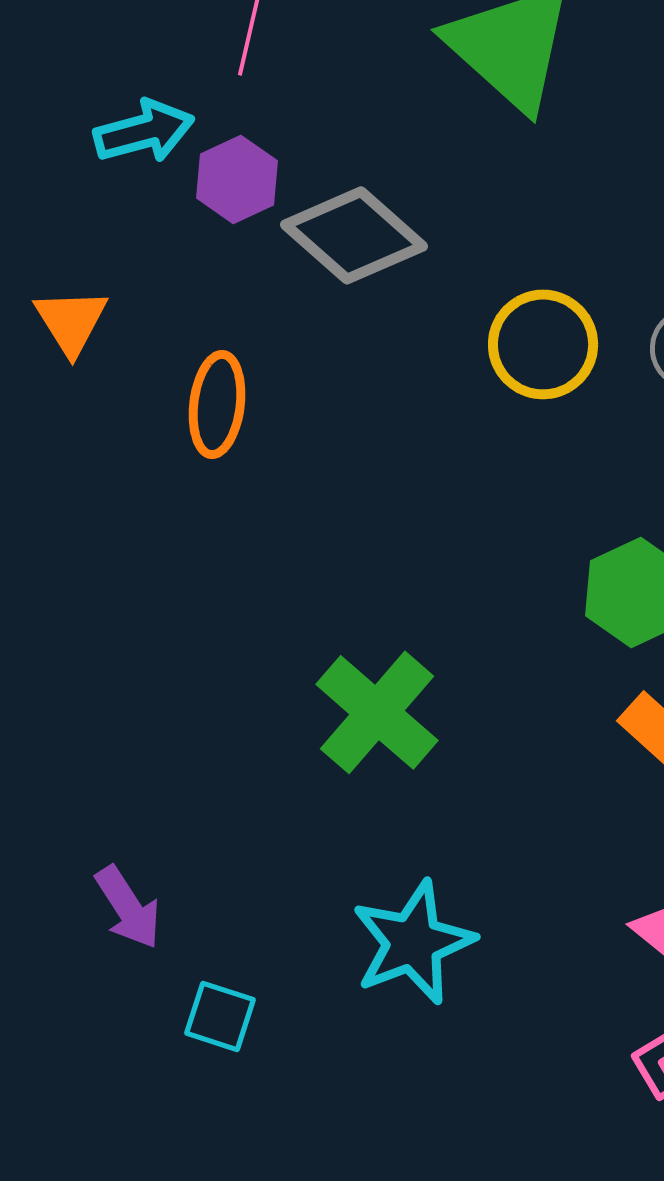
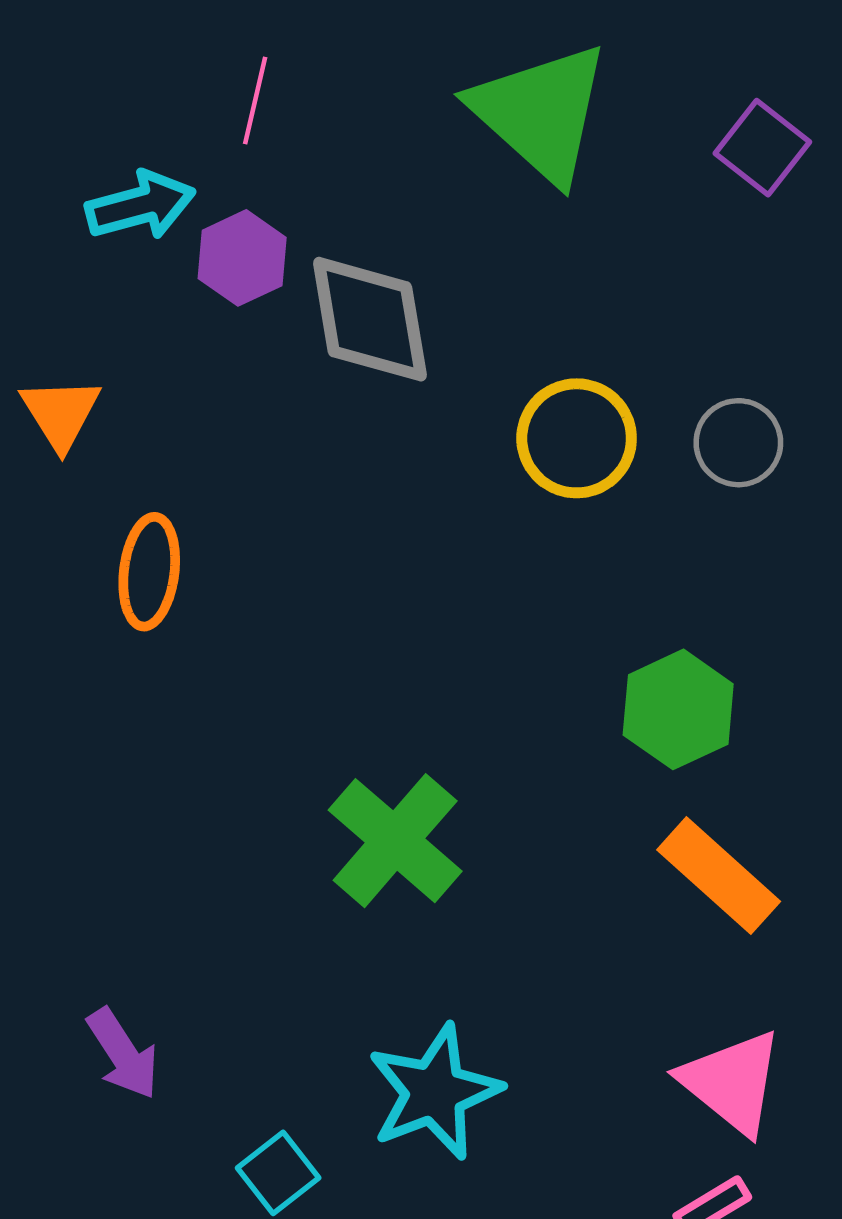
gray diamond: (354, 235) -> (370, 319), turned 39
orange ellipse: (217, 404) -> (149, 572), moved
cyan square: (220, 1016) -> (278, 1173), moved, turned 34

